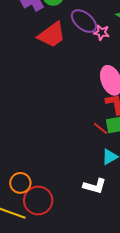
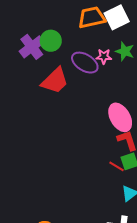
pink star: (102, 33) -> (104, 56), moved

